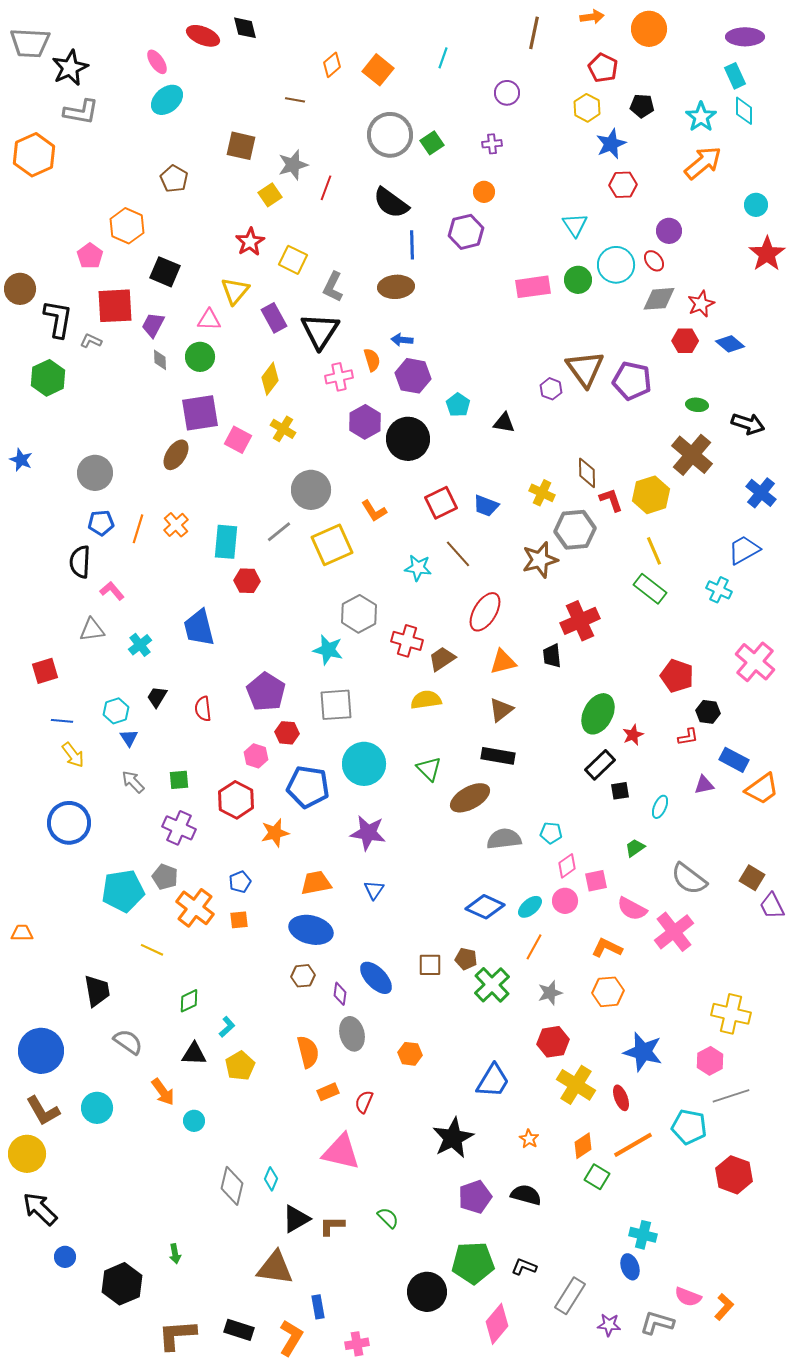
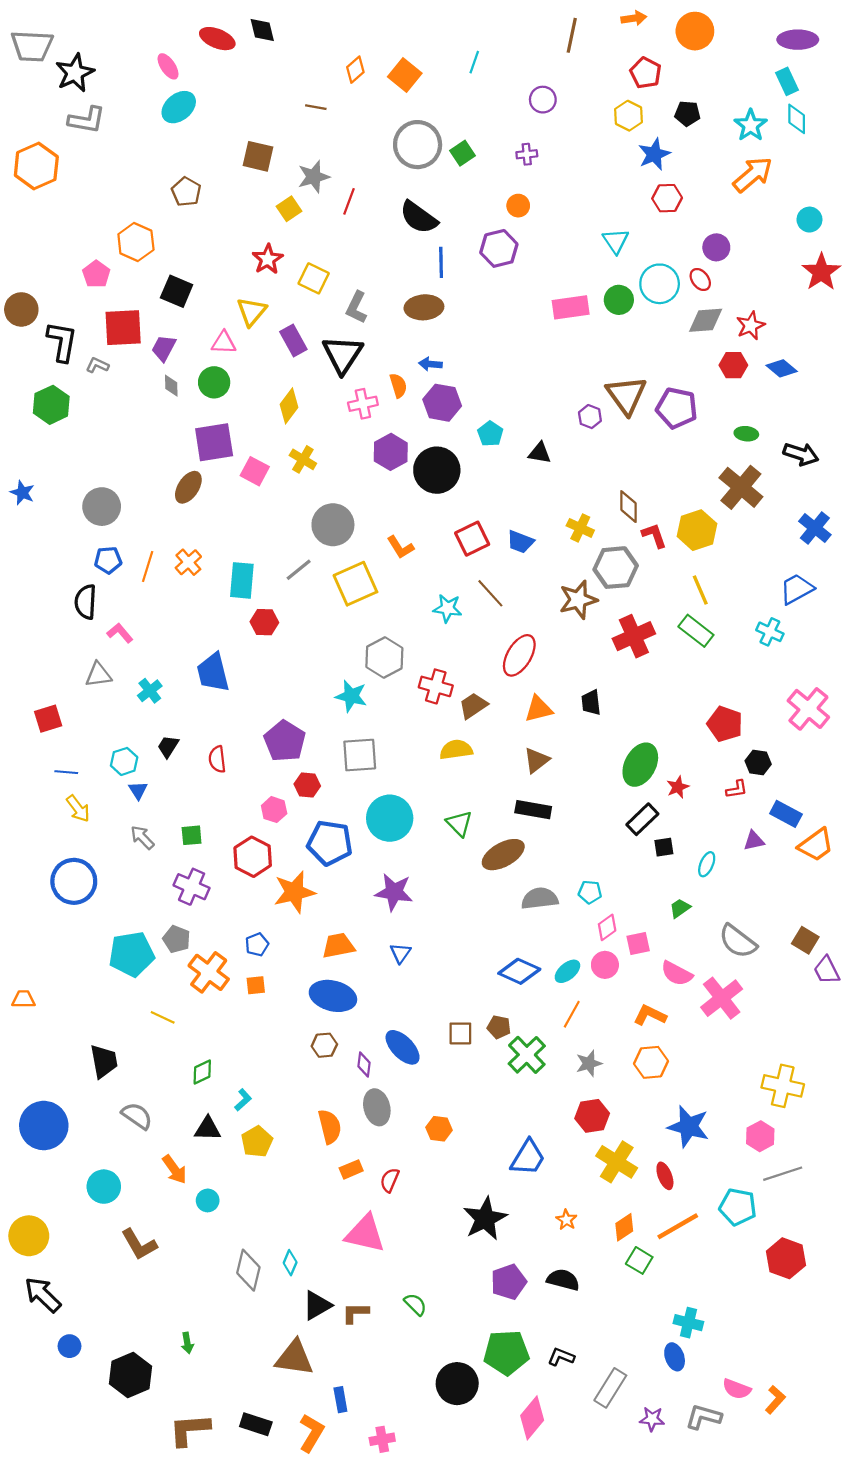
red cross: (580, 621) -> (634, 636), moved
orange star: (275, 833) -> (294, 892), size x1.4
brown L-shape: (43, 1111) -> (139, 1244), moved

